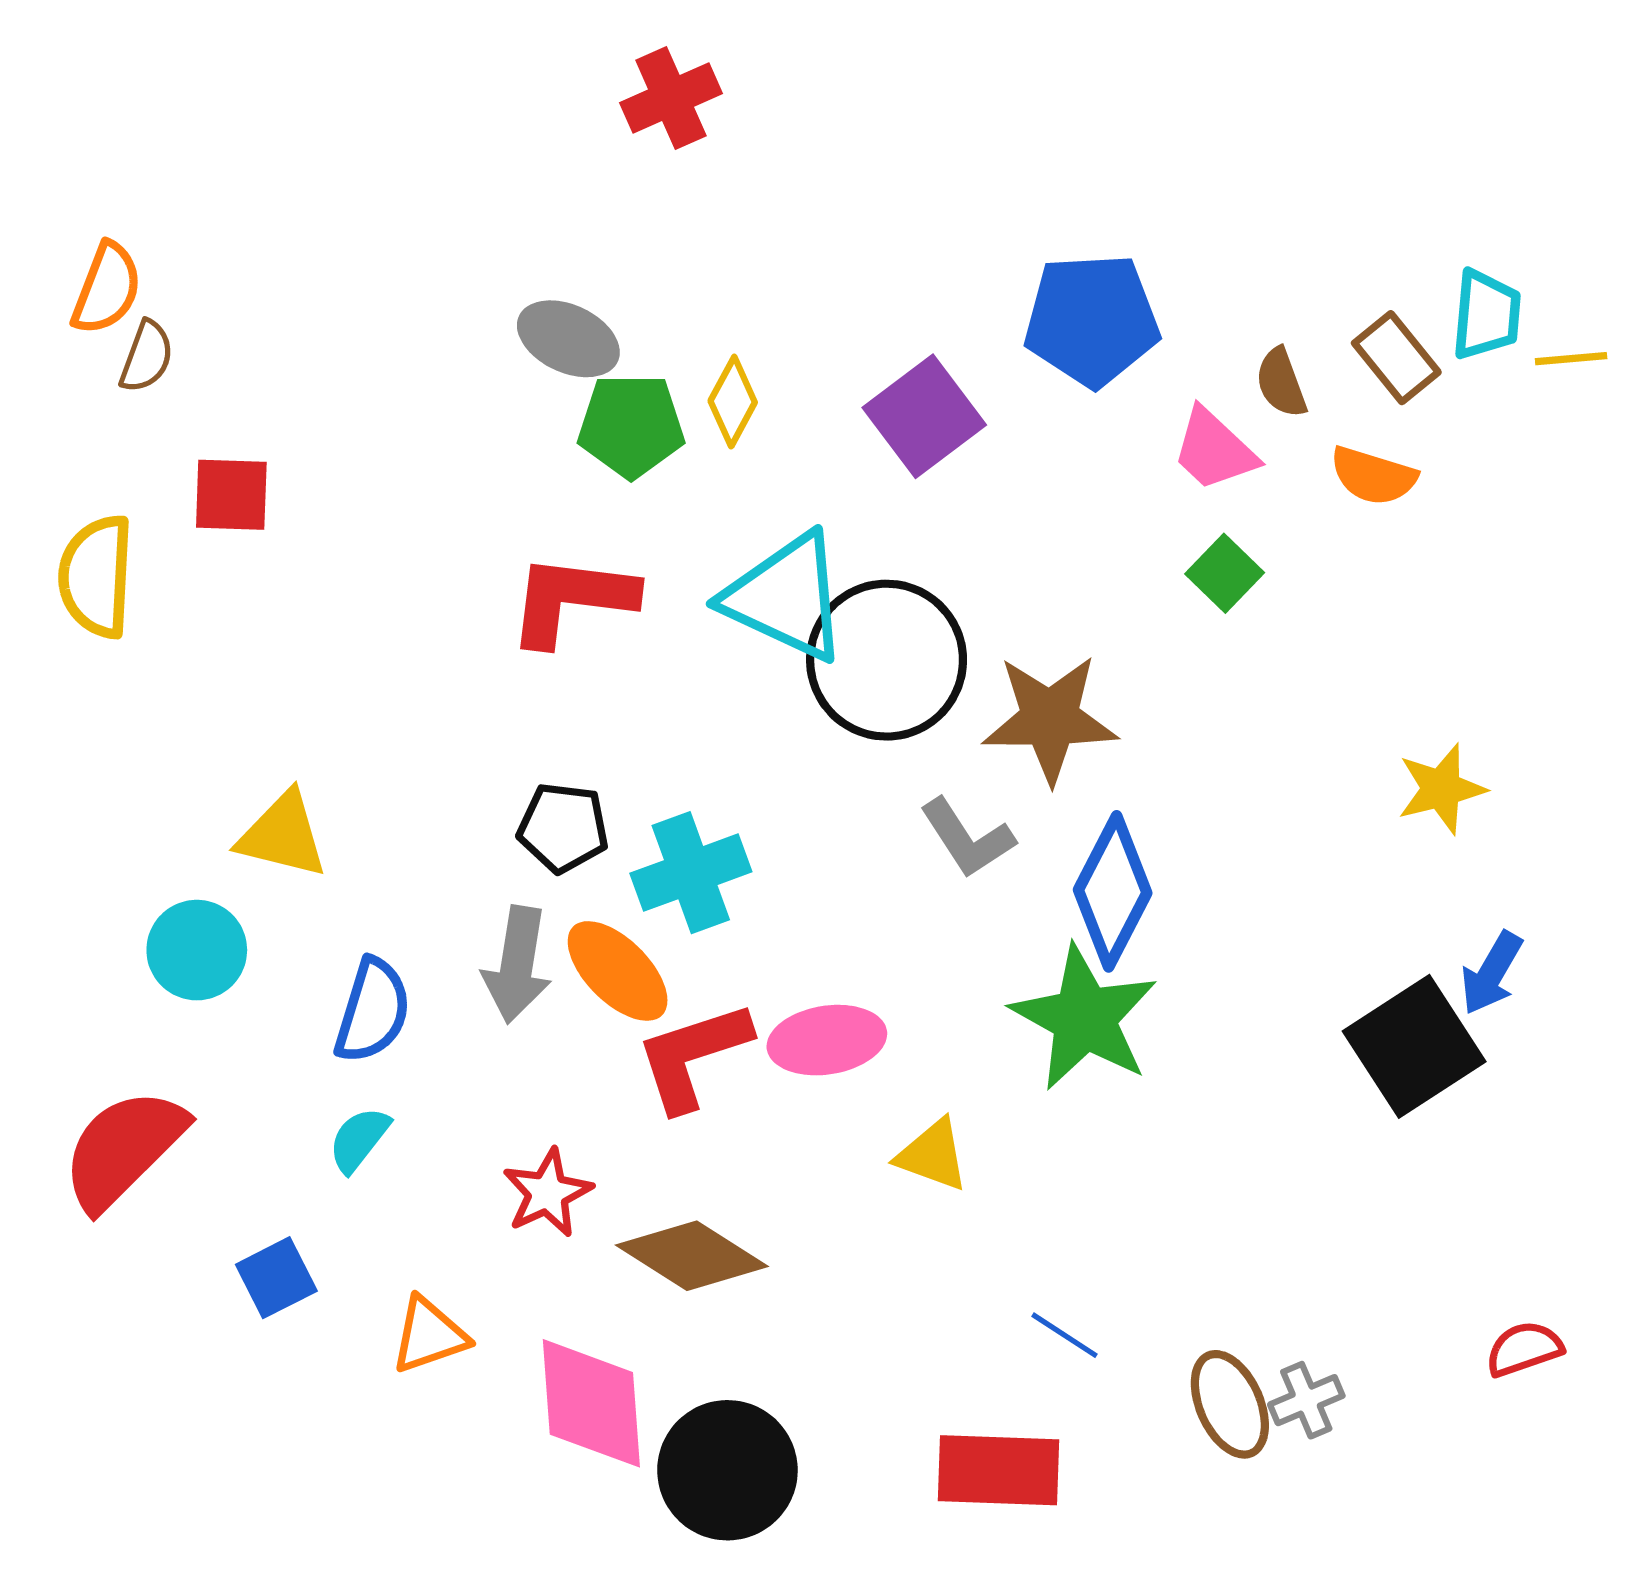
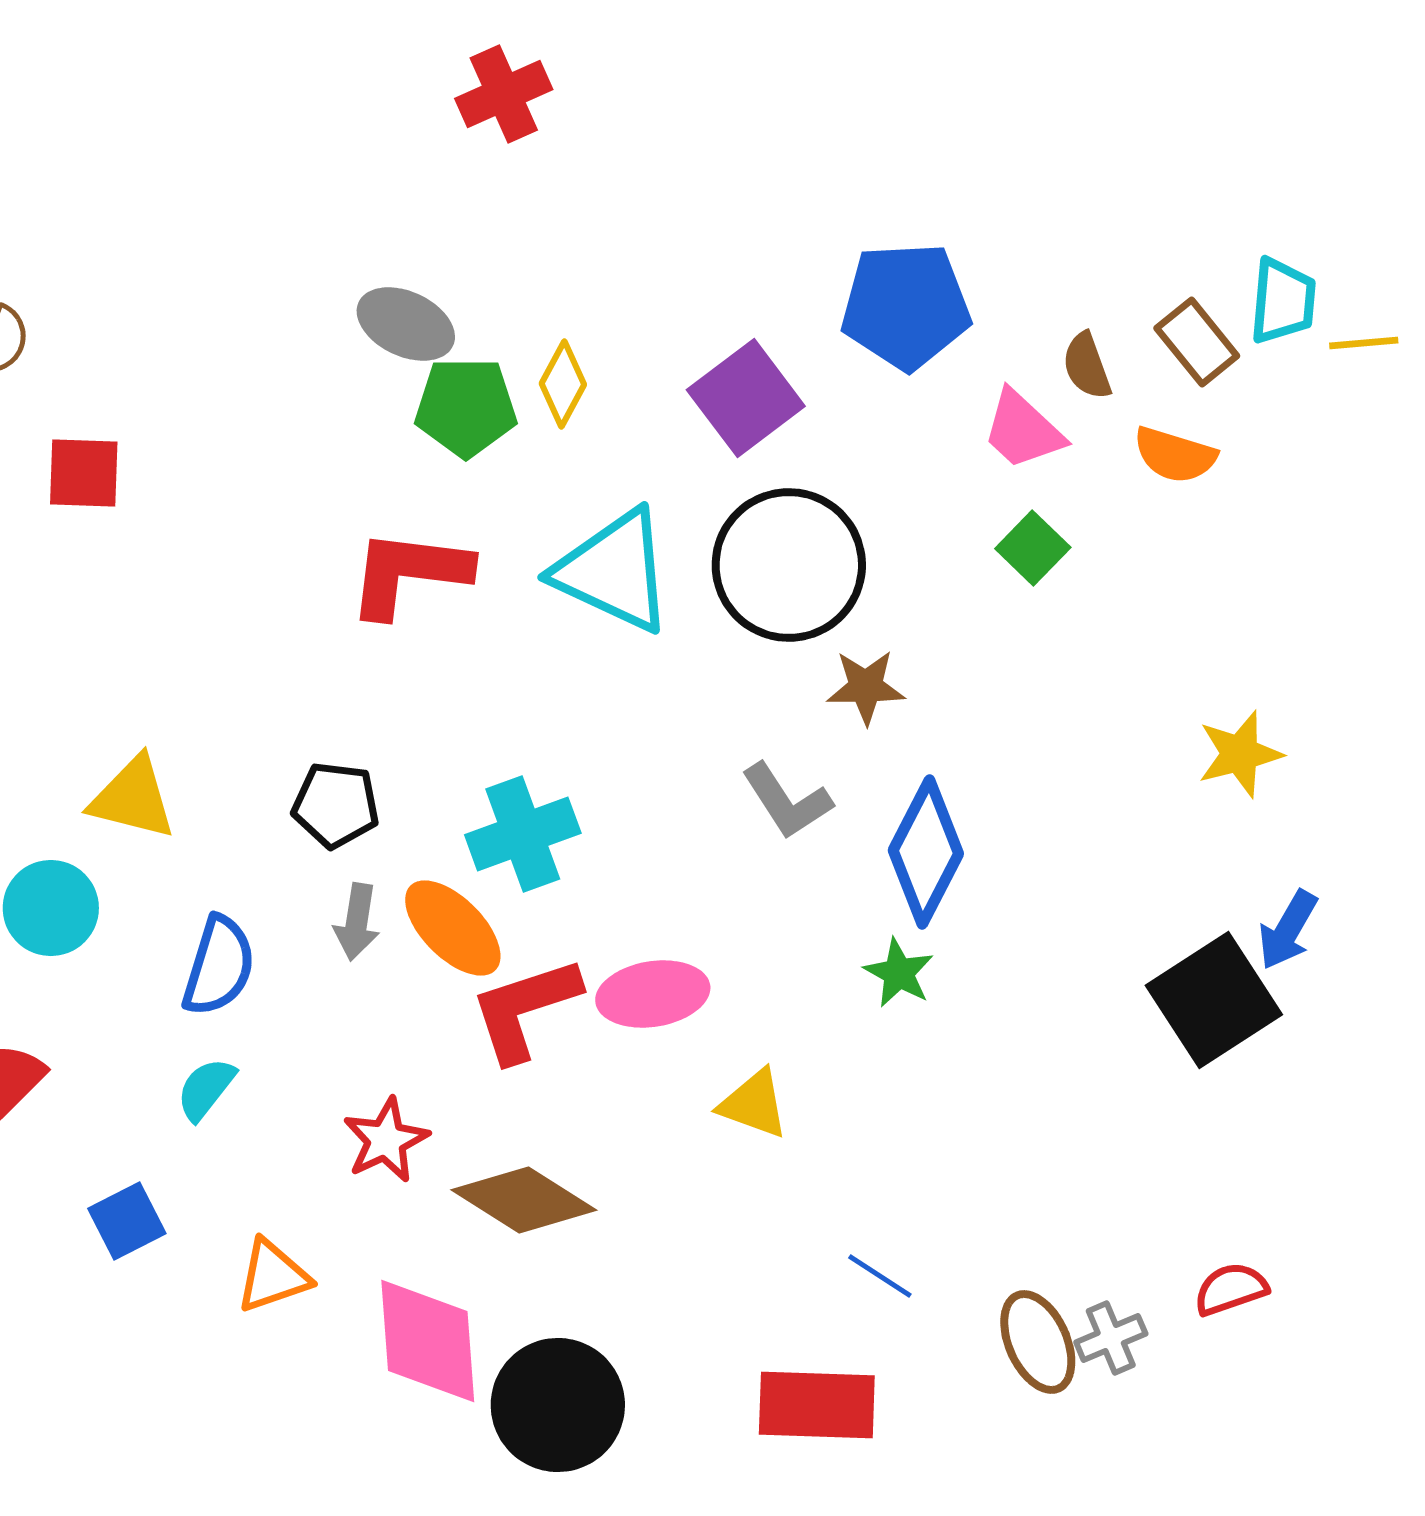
black circle: (887, 660) -> (789, 565), moved
brown star: (1050, 719) -> (866, 687), size x0.6
black pentagon: (563, 828) -> (336, 805), moved
gray arrow: (517, 965) -> (357, 922), size x0.7
green star: (1084, 1018) -> (899, 973), size x0.5
red semicircle: (1524, 1349) -> (1231, 1289), moved

